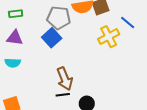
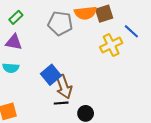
green rectangle: (16, 14) -> (16, 17), turned -40
blue square: (52, 38) -> (51, 75), moved

